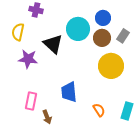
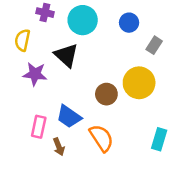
cyan circle: (78, 29) -> (83, 20), moved
brown circle: (102, 38) -> (106, 94), moved
blue trapezoid: (69, 92) -> (69, 117), moved, turned -50
orange semicircle: (99, 110) -> (101, 138), moved, size x1.6

